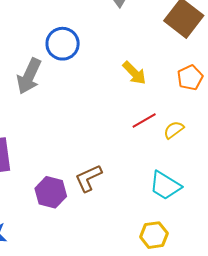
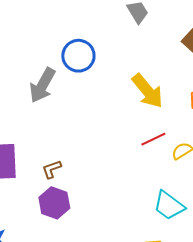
yellow arrow: (134, 73) -> (148, 91), size x1.4
brown L-shape: (88, 178) -> (52, 169), moved, size x0.7

